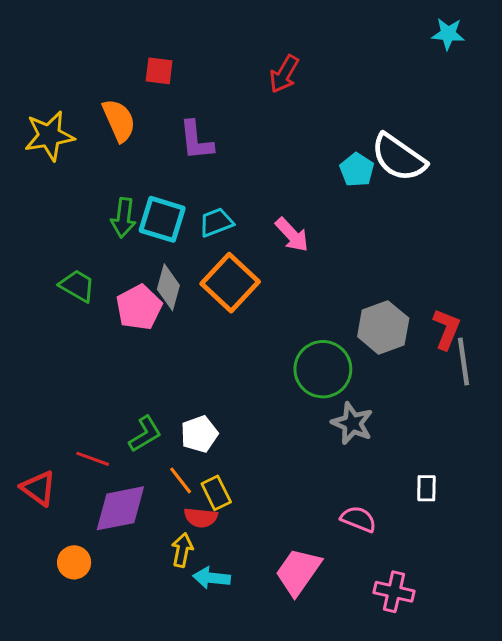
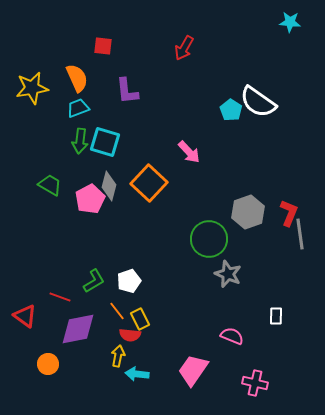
cyan trapezoid: (216, 222) -> (78, 108), moved

